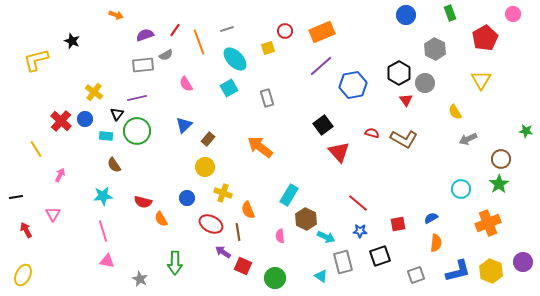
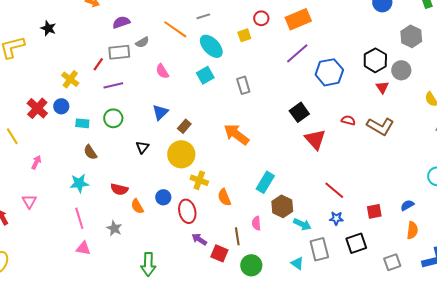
red line: (175, 30) -> (98, 64), moved
orange line: (199, 42) -> (175, 29), turned -35
black triangle: (117, 114) -> (142, 147), moved
green circle: (137, 131) -> (113, 118), size x0.7
yellow circle: (205, 167) -> (181, 154), size x1.4
blue circle: (187, 198) -> (163, 197), moved
red ellipse: (211, 224) -> (187, 211), turned 50
brown line: (238, 232) -> (237, 236), moved
green arrow: (175, 263) -> (148, 264), moved
gray star: (140, 279) -> (114, 228), moved

